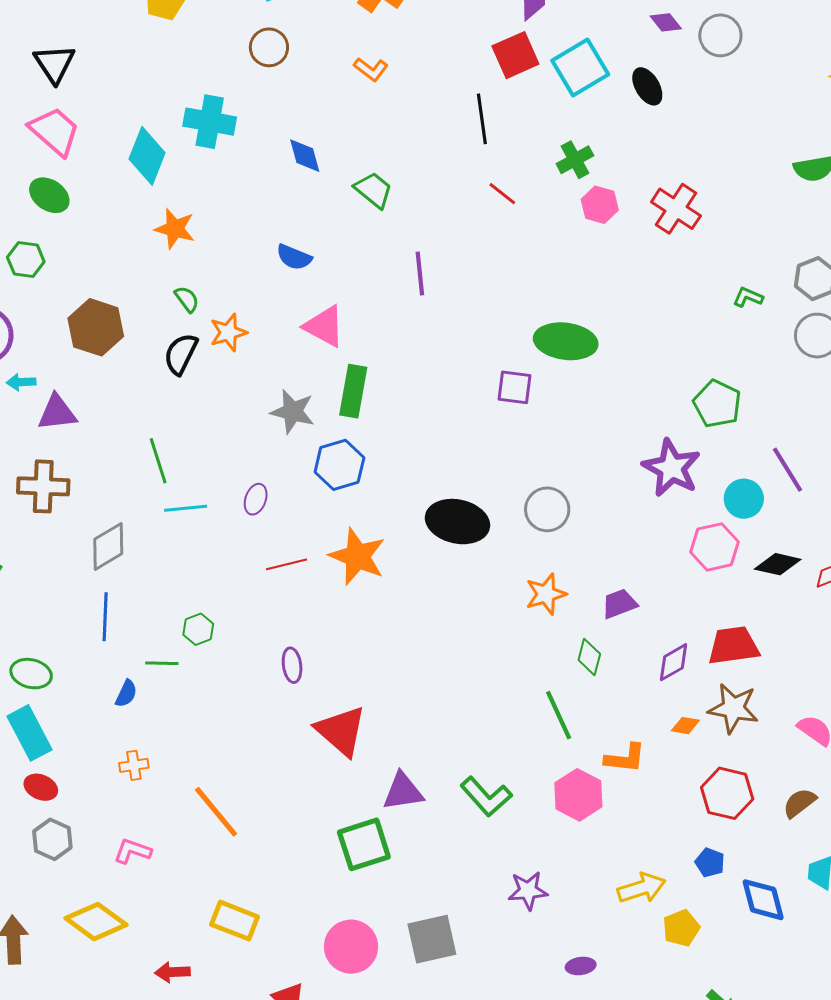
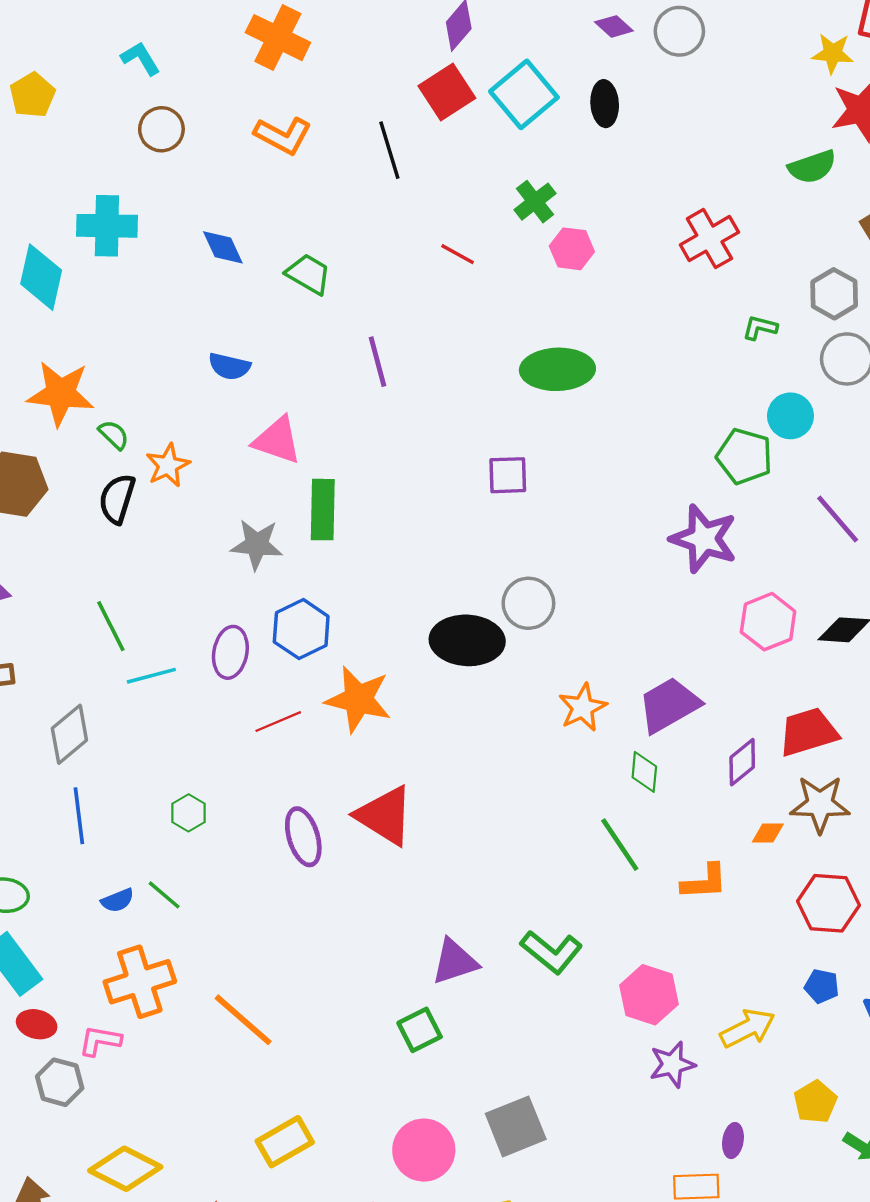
orange L-shape: (371, 69) -> (283, 136), size x1.4
black ellipse: (647, 86) -> (605, 104), turned 36
black line: (482, 119) -> (389, 150), moved
red cross: (676, 209) -> (709, 239), moved, turned 36
orange star: (175, 229) -> (61, 393), moved, size x1.4
green ellipse: (566, 341) -> (557, 369), moved
blue hexagon: (339, 465) -> (301, 629), moved
purple ellipse: (256, 499) -> (230, 652), size x1.4
cyan circle: (744, 499) -> (790, 416), moved
gray circle: (547, 509) -> (528, 603), moved
purple trapezoid: (619, 604) -> (669, 705), size x1.5
green line: (162, 663) -> (164, 895), moved, turned 48
purple ellipse: (292, 665) -> (303, 837), size x1.4
blue semicircle: (126, 694) -> (118, 900), turned 52
red triangle: (341, 731) -> (385, 816), moved
orange cross: (134, 765) -> (140, 982), size x2.0
pink hexagon: (578, 795) -> (649, 995), moved
green square: (364, 844) -> (420, 1030), size x0.7
pink L-shape: (133, 851) -> (100, 1041), moved
purple star: (528, 891) -> (672, 1064), moved
yellow rectangle: (235, 921) -> (285, 1142), turned -42
yellow pentagon: (681, 928) -> (815, 1102), moved
purple ellipse: (581, 966) -> (733, 1141), moved, turned -64

